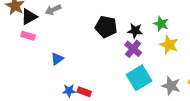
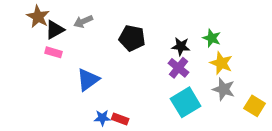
black pentagon: (106, 27) -> (132, 38), moved
blue triangle: (57, 59) -> (88, 80), size x1.5
gray star: (171, 86) -> (224, 89), moved

